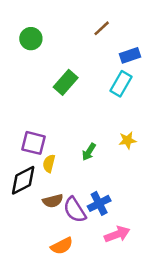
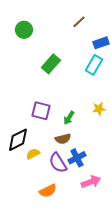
purple square: (33, 143) -> (41, 111), moved
yellow semicircle: (49, 163) -> (33, 154), moved, turned 48
brown semicircle: (53, 201) -> (63, 139), moved

